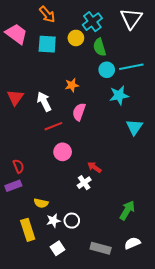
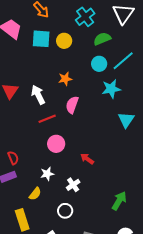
yellow circle: (76, 38) -> (64, 41), moved
green semicircle: (100, 47) -> (102, 39), moved, turned 84
cyan line: (131, 67) -> (123, 61), turned -30
white cross: (84, 183) -> (73, 185), moved
yellow semicircle: (41, 203) -> (35, 194), turned -64
white star: (53, 221) -> (47, 174), moved

